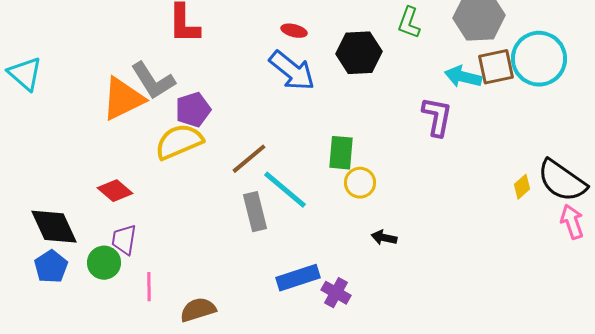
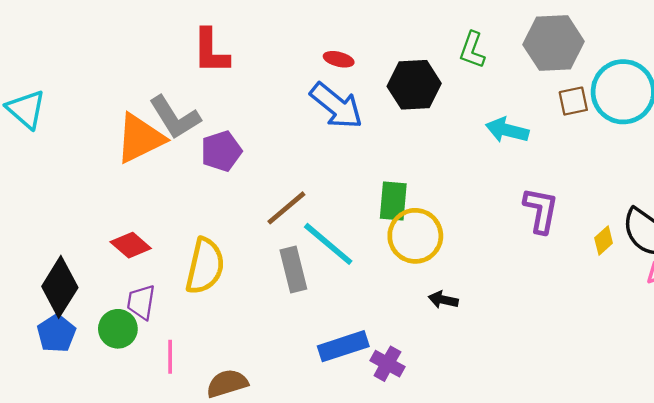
brown square: (496, 67) -> (573, 101), size x0.7
cyan arrow: (463, 77) -> (507, 130), moved
purple L-shape: (437, 117) -> (541, 210), moved
yellow semicircle: (179, 142) -> (205, 266), moved, turned 126
yellow circle: (360, 183) -> (415, 236), size x1.5
black diamond: (54, 227) -> (60, 287), turned 57

